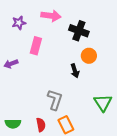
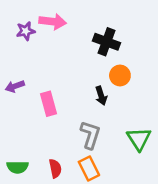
pink arrow: (51, 16) -> (53, 22), moved
pink rectangle: (36, 46) -> (49, 104), moved, turned -30
gray L-shape: (55, 100) -> (90, 135), moved

